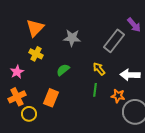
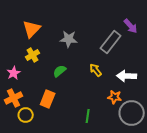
yellow cross: (36, 54) -> (33, 55), turned 32
green line: (95, 90) -> (88, 116), moved

